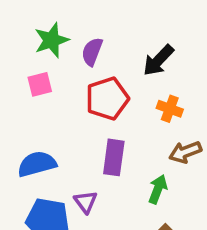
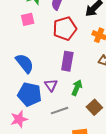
blue semicircle: (37, 164) -> (25, 63), turned 65
green arrow: (158, 189) -> (77, 88), moved

